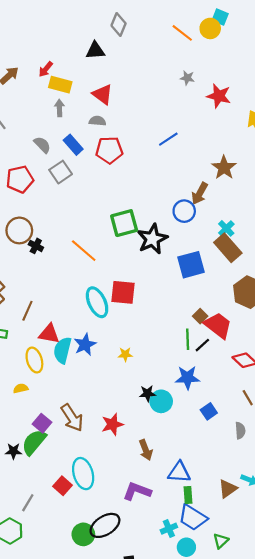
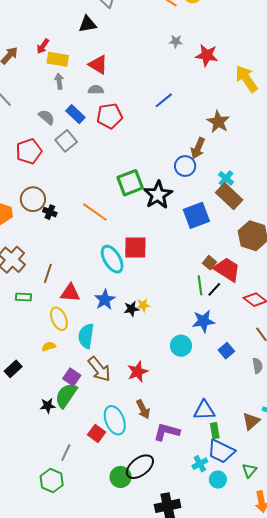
cyan semicircle: (62, 350) -> (86, 336), moved
black star: (148, 393) -> (131, 309), moved
brown arrow: (146, 450) -> (143, 409), moved

